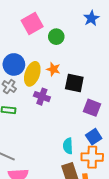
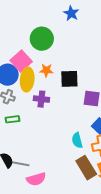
pink square: (32, 23) -> (21, 61), moved
green circle: (56, 37) -> (42, 39), size x1.5

